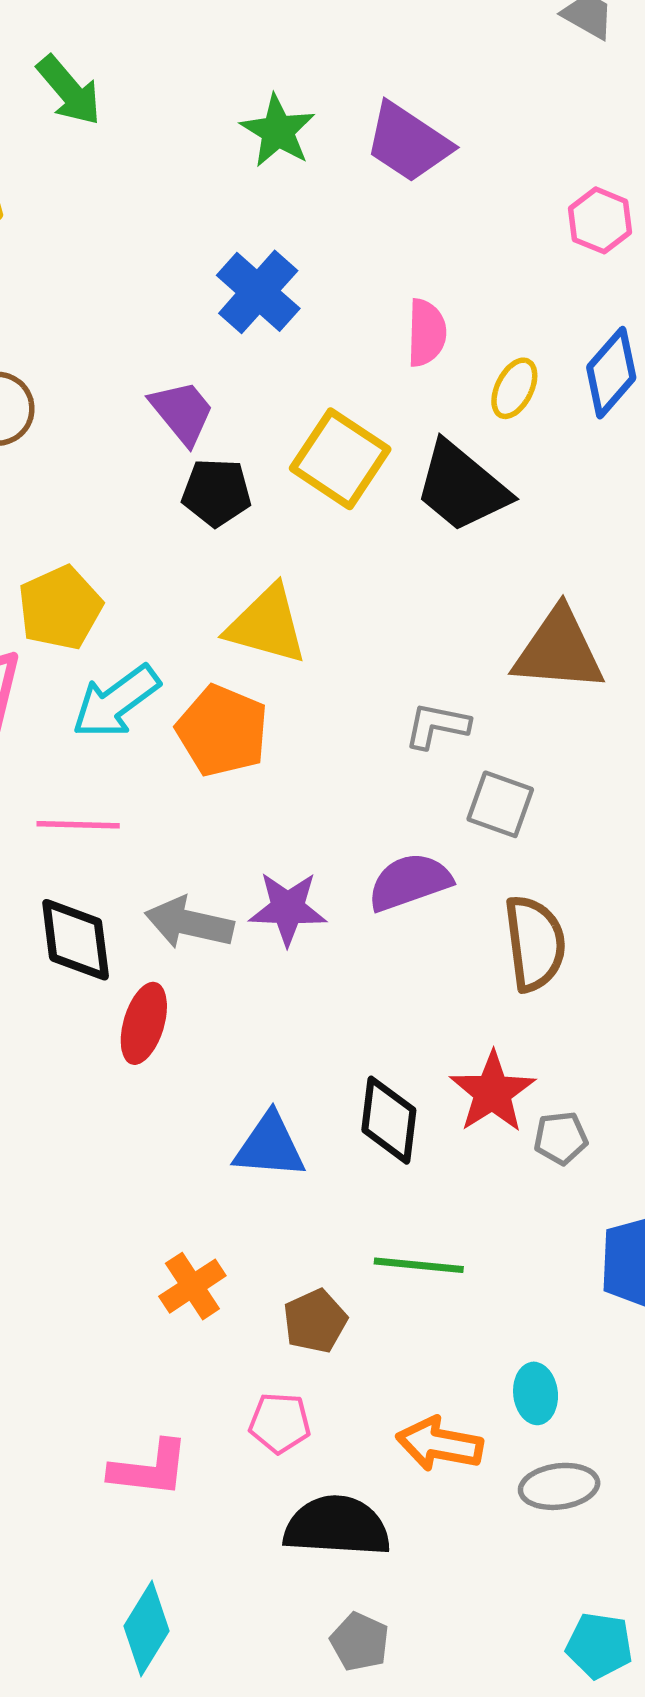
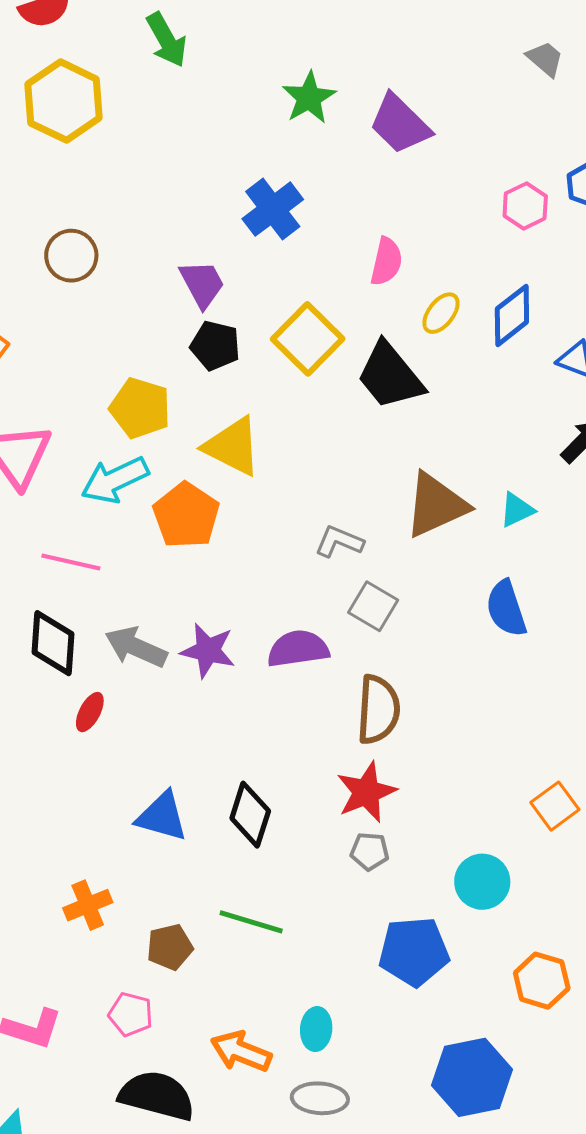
yellow pentagon: (60, 608) -> (140, 408), moved, turned 30
brown triangle: (559, 650) -> (436, 505), turned -40
red ellipse: (144, 1023) -> (90, 712), size x0.7
red star: (492, 1092) -> (366, 792), moved

